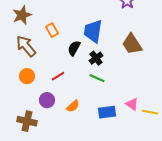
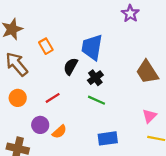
brown trapezoid: (132, 44) -> (147, 72), moved
pink triangle: (132, 104) -> (149, 116), moved, turned 40
orange semicircle: (73, 106) -> (59, 132), moved

